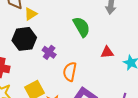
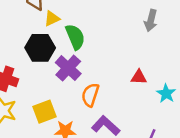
green semicircle: (81, 27) -> (75, 37), moved
purple cross: (49, 52) -> (68, 68), size x1.5

